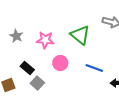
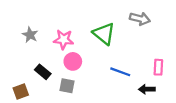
pink circle: (60, 63) -> (73, 61), moved
gray square: (37, 83) -> (67, 86), moved, turned -32

